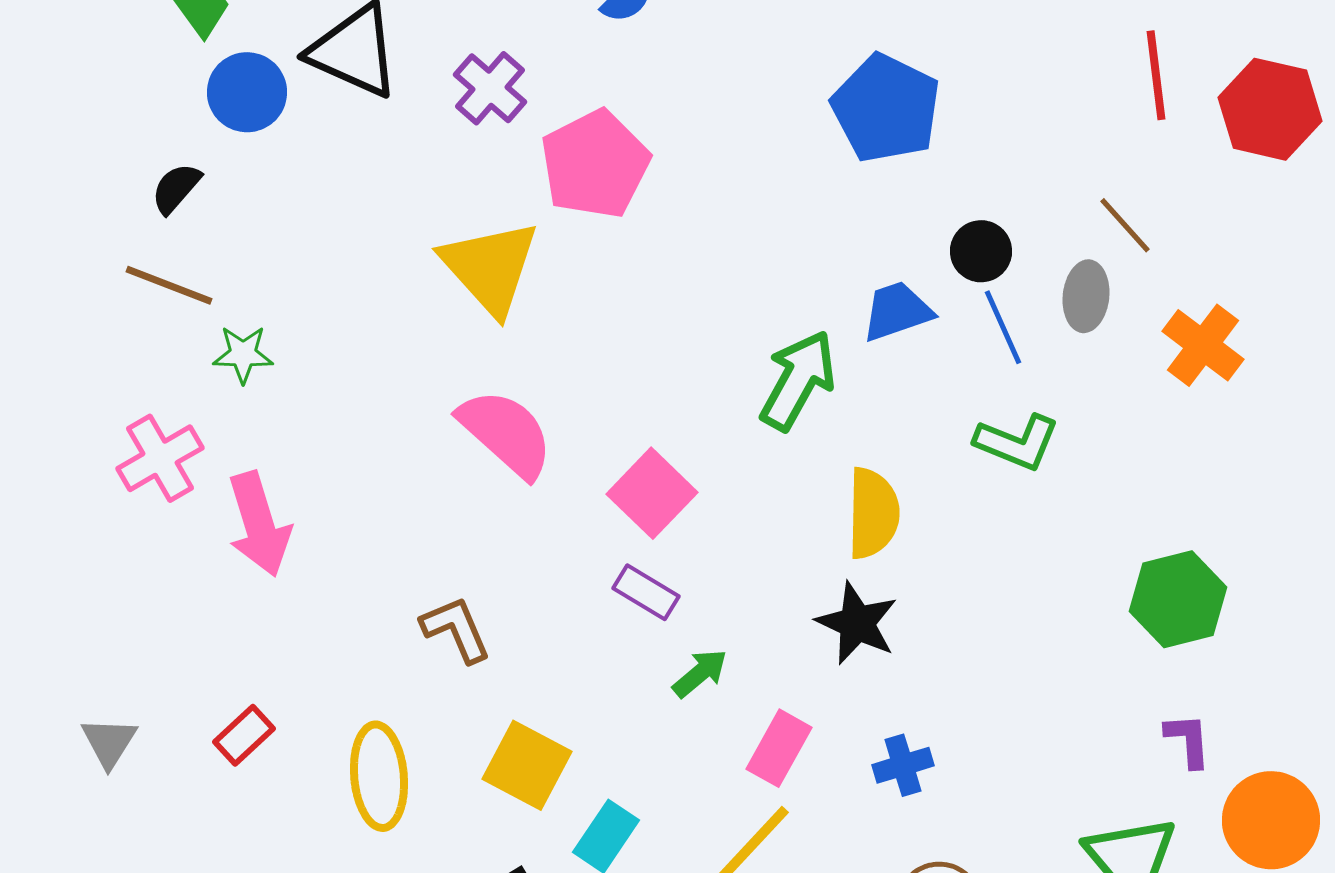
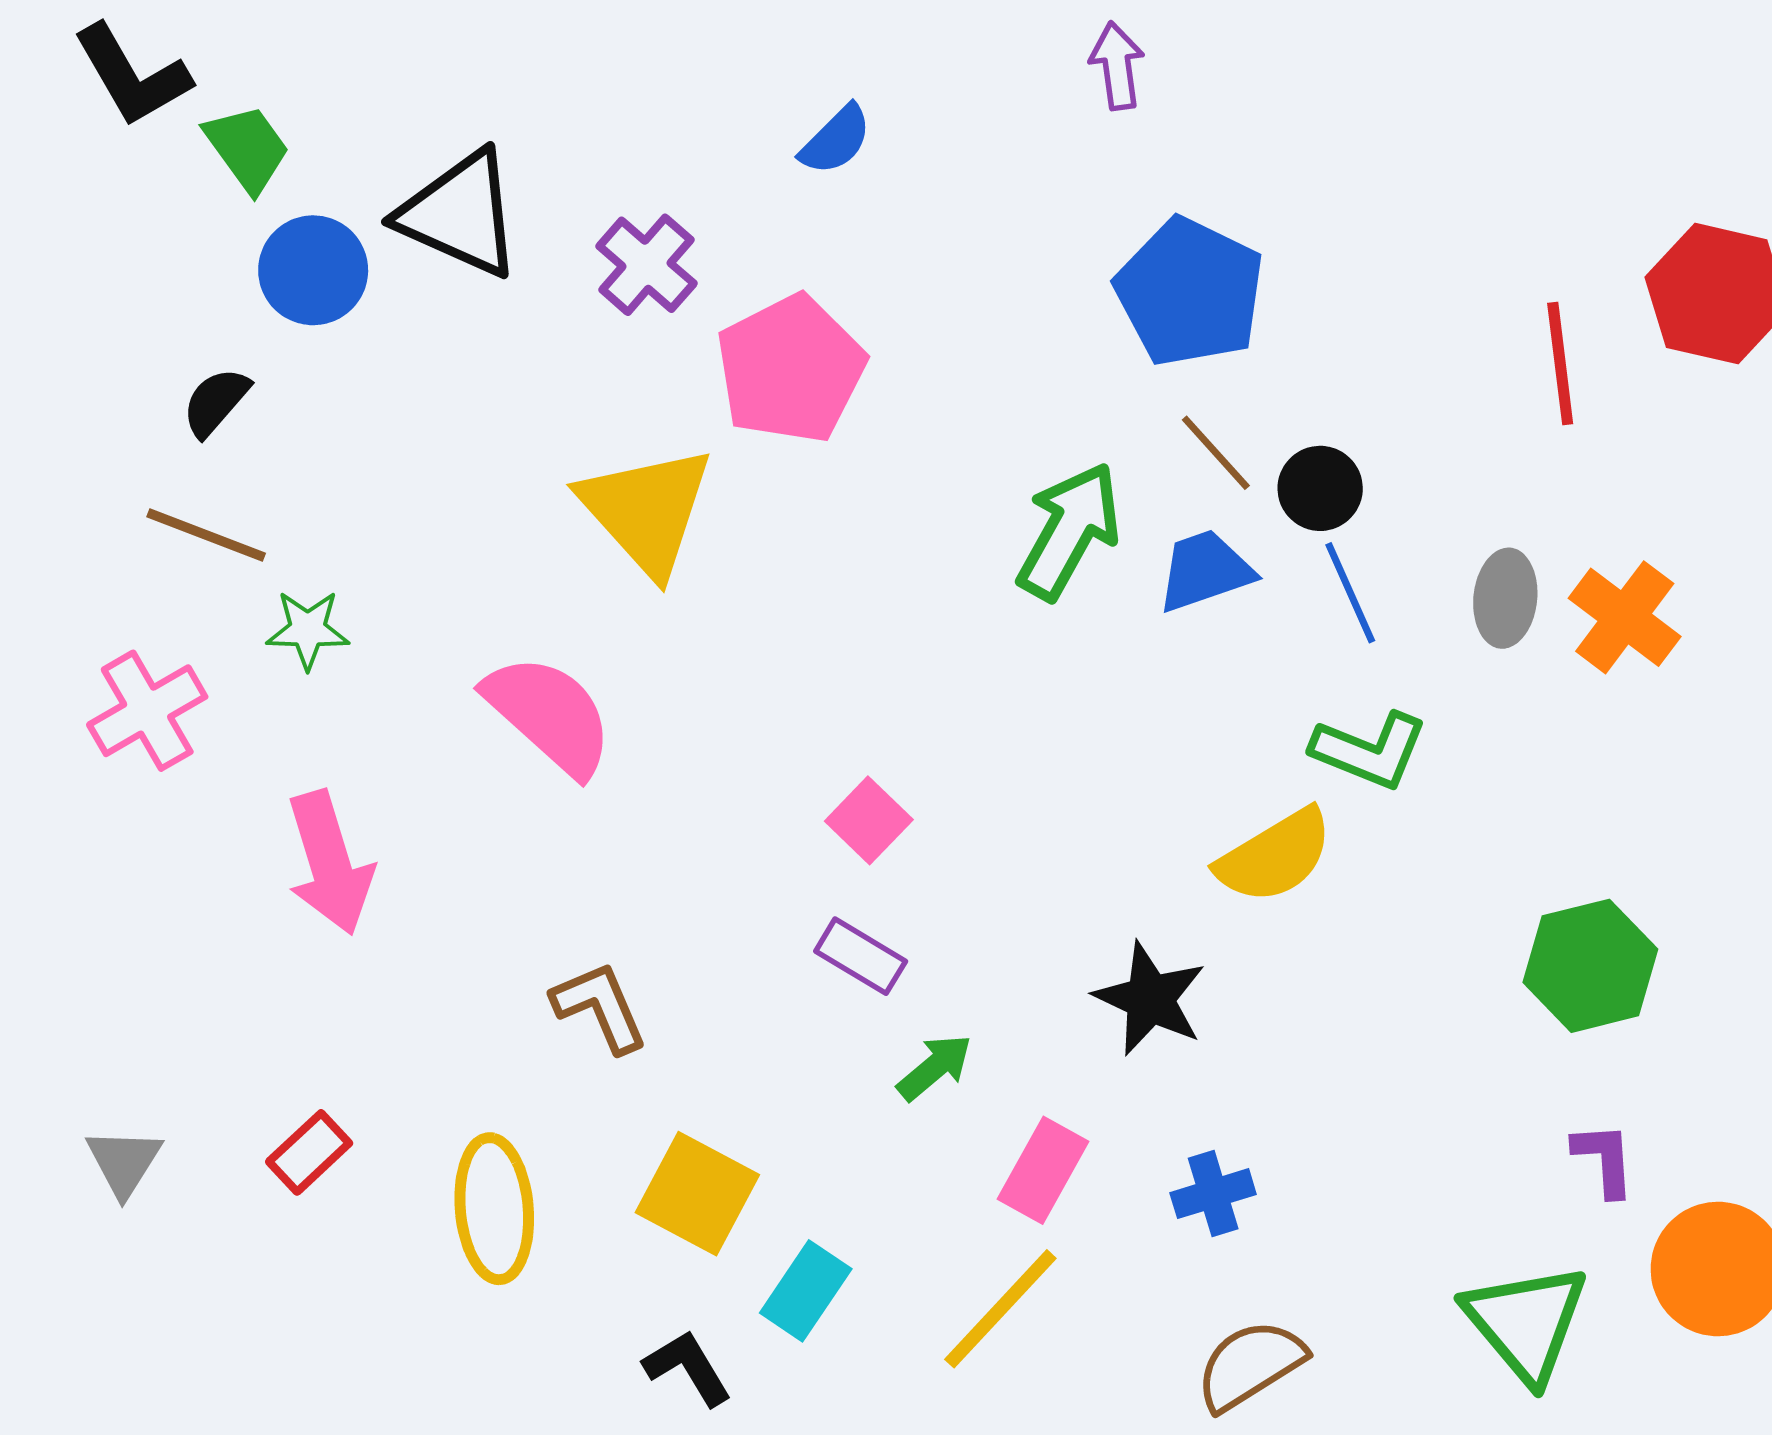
red line: (1156, 75) -> (1560, 364), moved
brown line: (1125, 225) -> (1216, 453), moved
gray ellipse: (1086, 296) -> (1505, 598), moved
green arrow: (798, 380) -> (1069, 531), moved
pink semicircle: (506, 433) -> (549, 715), moved
pink cross: (160, 458) -> (147, 711), moved
pink square: (652, 493) -> (869, 820), size x0.7
yellow semicircle: (873, 513) -> (1275, 856), moved, turned 58

